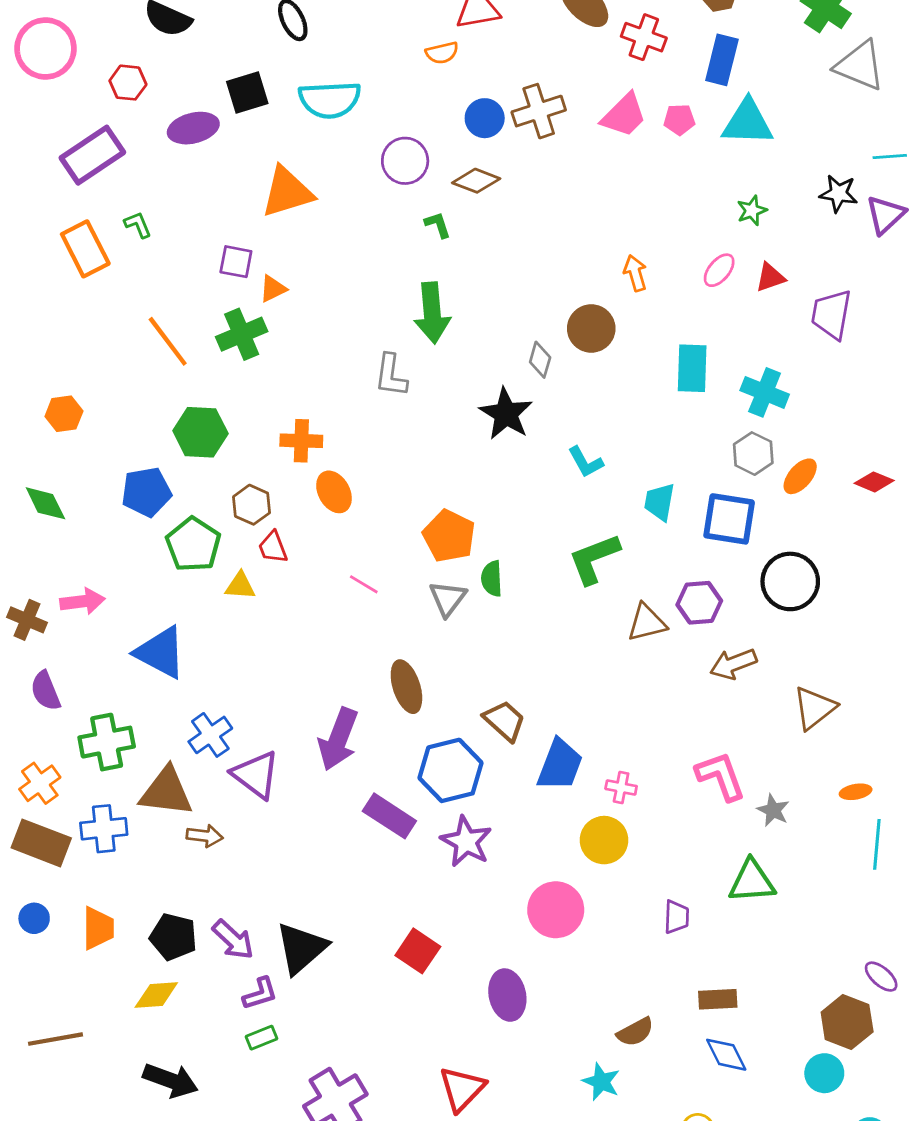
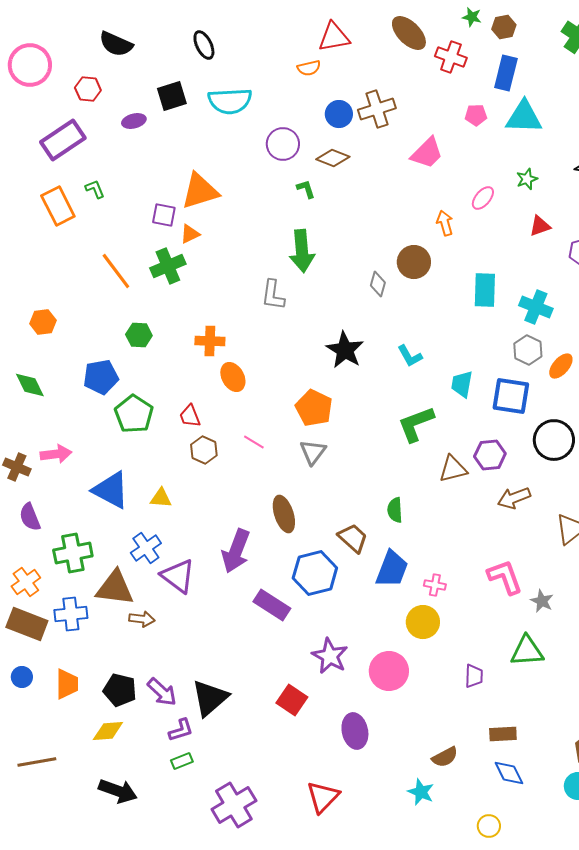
pink trapezoid: (624, 115) -> (427, 153), moved
purple ellipse: (193, 128) -> (134, 121), size x0.7
orange triangle: (287, 192) -> (200, 191), moved
pink ellipse: (719, 270) -> (483, 198), moved
black star: (506, 414) -> (345, 350), moved
green hexagon: (200, 432) -> (139, 335), size x0.7
brown hexagon: (252, 505) -> (204, 450), moved
green semicircle: (492, 579) -> (395, 510), moved
yellow triangle: (240, 586) -> (161, 498), moved
purple star: (466, 842) -> (330, 656), moved

